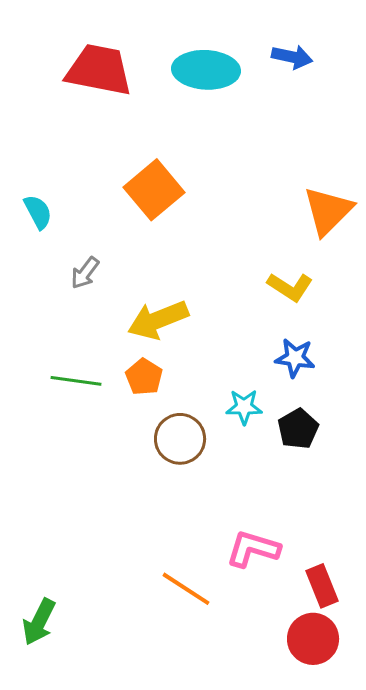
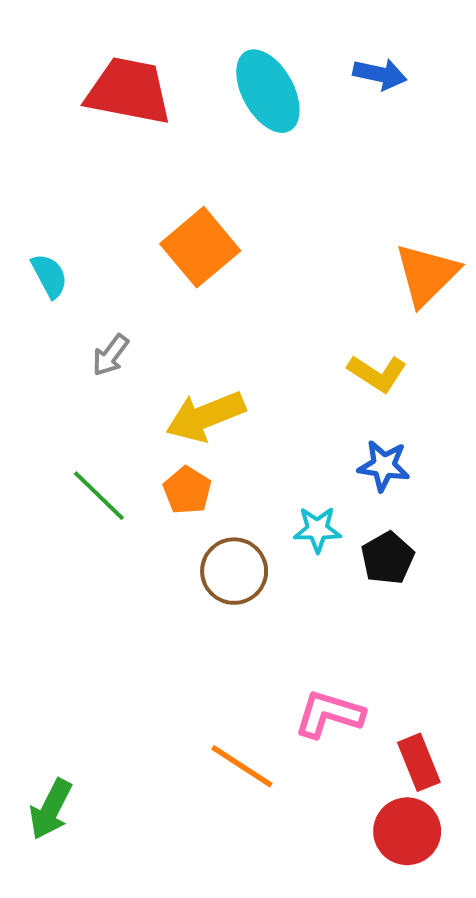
cyan ellipse: (206, 70) -> (268, 91), turned 58
green line: (76, 381) -> (99, 496), turned 36

